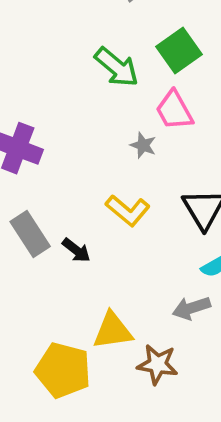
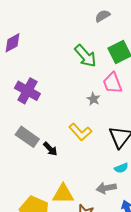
gray rectangle: (30, 234) -> (27, 137), turned -30

